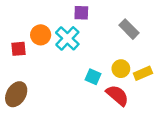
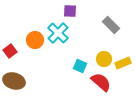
orange circle: (41, 35) -> (35, 40), moved
red square: (19, 49) -> (10, 51), moved, turned -32
brown ellipse: (16, 94) -> (14, 81), turned 75

